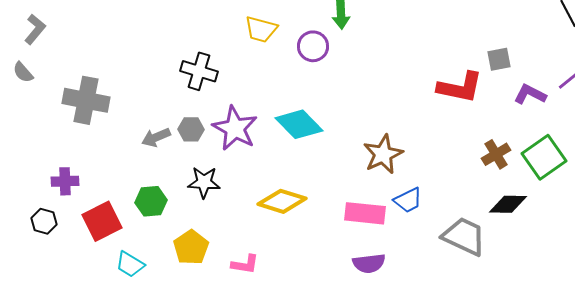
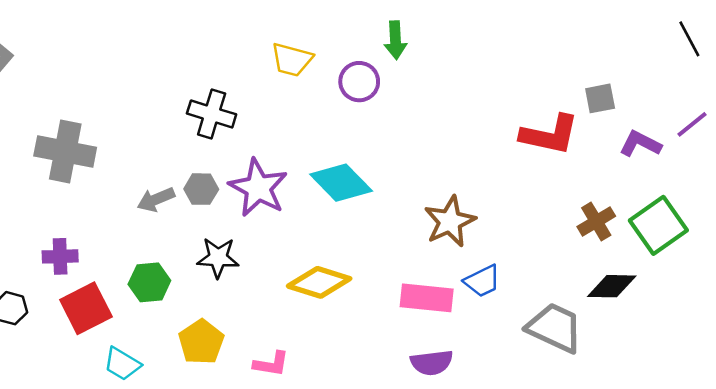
purple cross: (65, 181) -> (60, 256), moved

